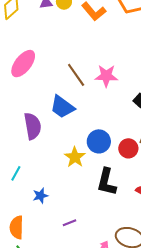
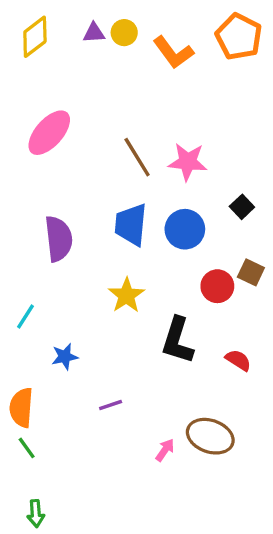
blue trapezoid: (62, 107) -> (131, 225), moved, turned 56
blue circle: (99, 141) -> (185, 229), moved

